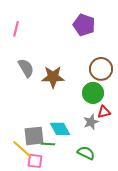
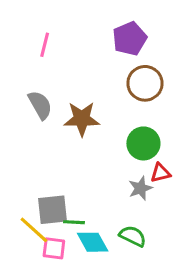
purple pentagon: (84, 25) -> (130, 39), turned 30
pink line: (16, 29) -> (45, 45), moved
brown circle: (101, 69) -> (145, 83), moved
cyan diamond: (60, 129) -> (93, 242), moved

